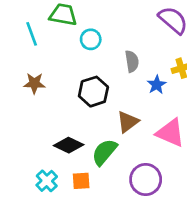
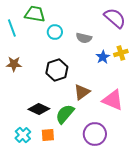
gray semicircle: (132, 61) -> (84, 38), moved, turned 112
blue star: (157, 85) -> (103, 57), moved

